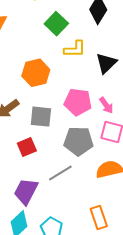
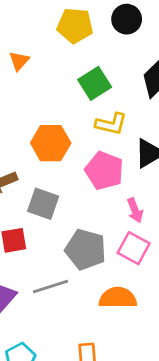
pink pentagon: (78, 102) -> (104, 171), moved

